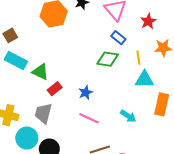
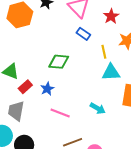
green diamond: (108, 59) -> (59, 62), moved
blue star: (86, 93) -> (47, 89), moved

